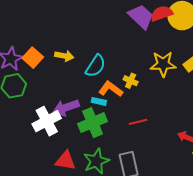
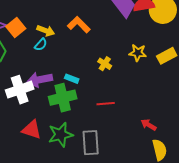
yellow star: (163, 64) -> (138, 53), size x0.7
cyan semicircle: (95, 66) -> (41, 45), moved, size x0.6
orange L-shape: (111, 89) -> (79, 25), moved

